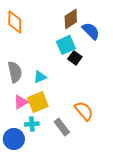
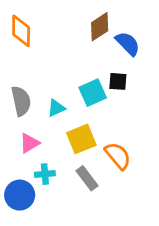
cyan square: (66, 45) -> (93, 93), moved
black square: (75, 58) -> (118, 81), moved, turned -32
yellow square: (38, 102) -> (81, 139), moved

